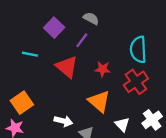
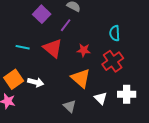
cyan semicircle: (138, 50) -> (115, 33), size x0.7
cyan line: (30, 54) -> (23, 47), moved
white cross: (152, 120) -> (127, 94), turned 36
white arrow: (63, 121) -> (36, 82), moved

